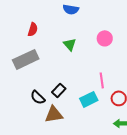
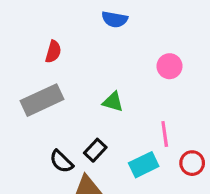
green triangle: (70, 44) -> (113, 102), moved, turned -32

